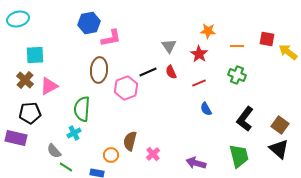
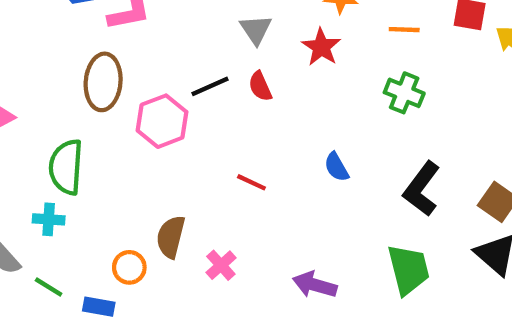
red line: (199, 83) -> (251, 182), moved, turned 48
cyan cross: (74, 133) -> (49, 219), turned 32
green line: (66, 167) -> (49, 287), moved

